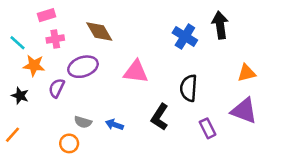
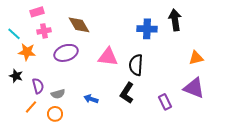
blue cross: (185, 36) -> (147, 29), turned -30
purple semicircle: (57, 88) -> (38, 86), moved, turned 140
black semicircle: (189, 88) -> (136, 65), moved
gray semicircle: (83, 122) -> (58, 94), moved, turned -32
orange line: (12, 135) -> (31, 107), moved

